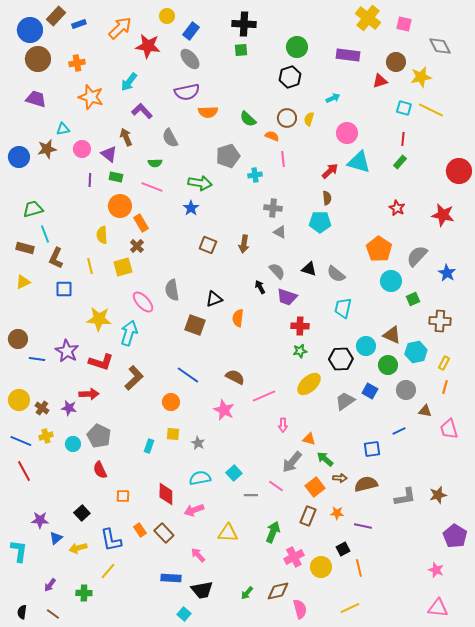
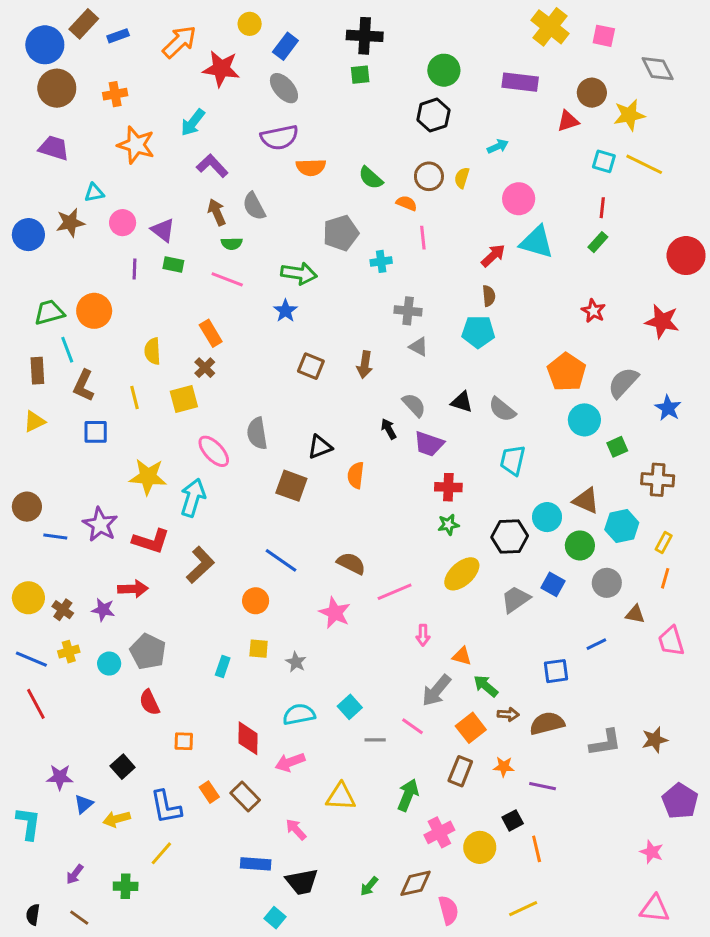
brown arrow: (126, 137) -> (217, 212), moved
orange circle: (120, 206) -> (94, 311), moved
brown rectangle: (25, 248) -> (37, 371), turned 72

